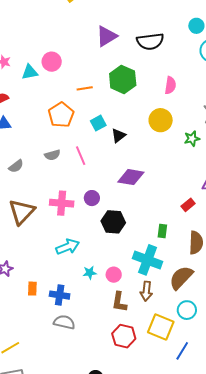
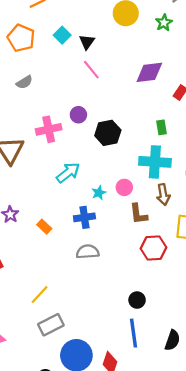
pink line: (81, 156) -> (91, 70), moved
purple diamond: (131, 177) -> (149, 72), moved
orange rectangle: (32, 289) -> (44, 227), turned -32
blue cross: (60, 295) -> (84, 217), moved

